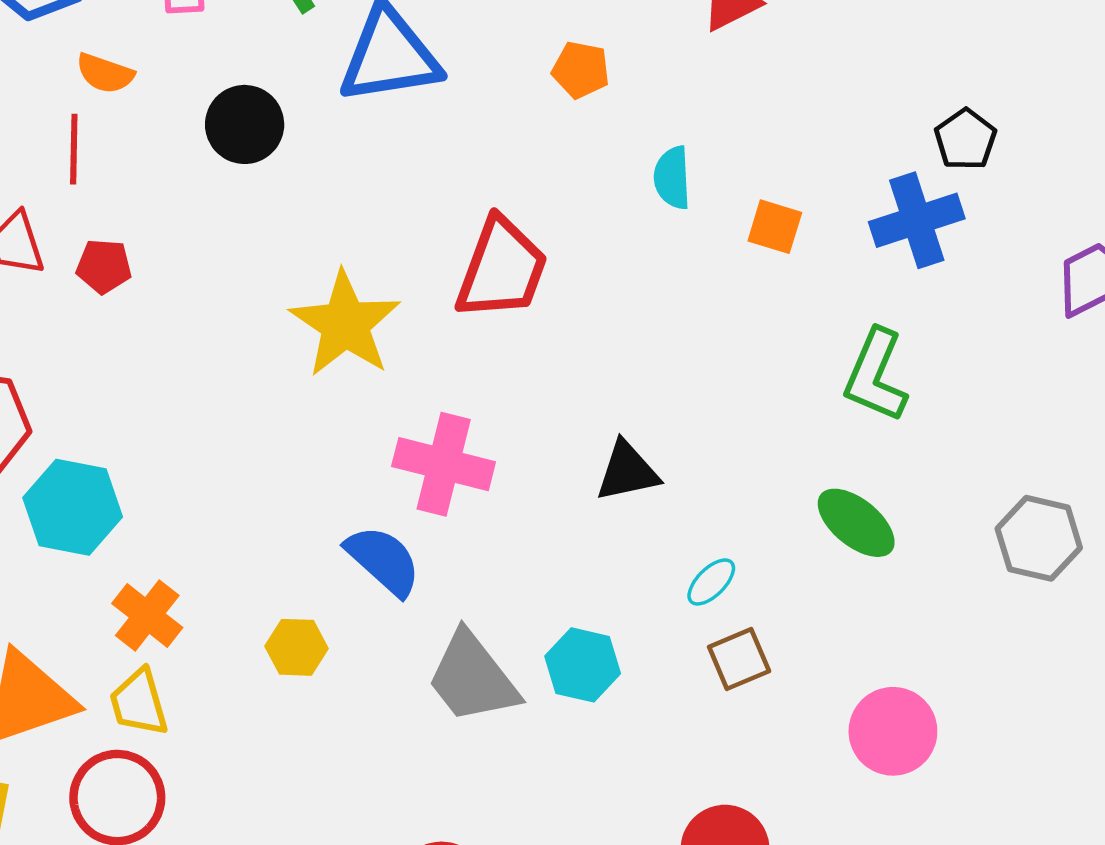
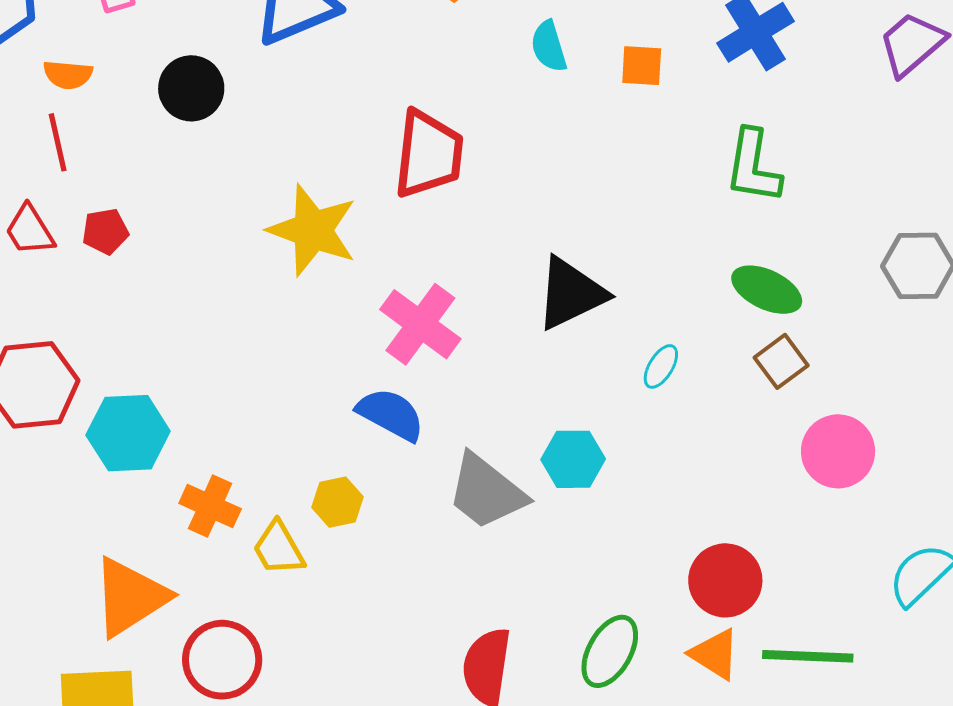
pink cross: (444, 464) -> (420, 324), turned 36
black triangle: (627, 471) -> (571, 293), size x1.4
brown square: (739, 659) -> (781, 361), moved
yellow trapezoid: (139, 703) -> (279, 548), moved

